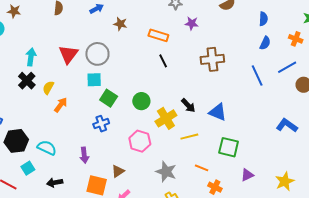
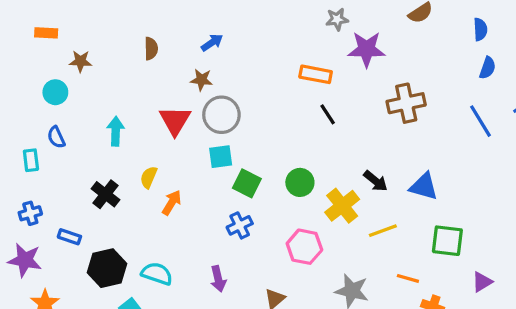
purple star: (192, 23) -> (367, 49), size x1.6
brown star: (120, 24) -> (201, 80), moved
black cross: (27, 81) -> (106, 194), moved

